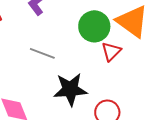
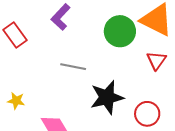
red triangle: (111, 51) -> (156, 61), moved

